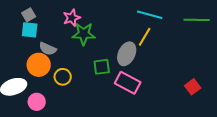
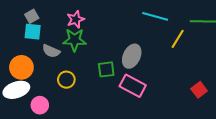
green star: (84, 34) -> (75, 40), moved
yellow line: (145, 37) -> (178, 39), moved
orange circle: (39, 65) -> (21, 67), moved

